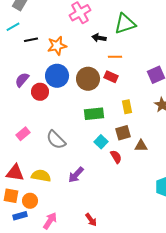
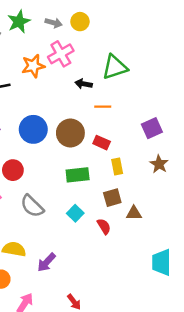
orange star: (57, 46) -> (33, 66), moved
red rectangle: (111, 77) -> (102, 143), moved
red circle: (40, 92) -> (13, 170), moved
cyan square: (101, 142) -> (75, 213), moved
purple arrow: (76, 175) -> (46, 262), moved

